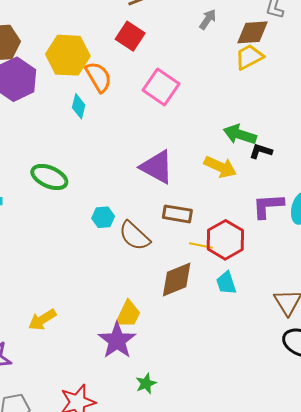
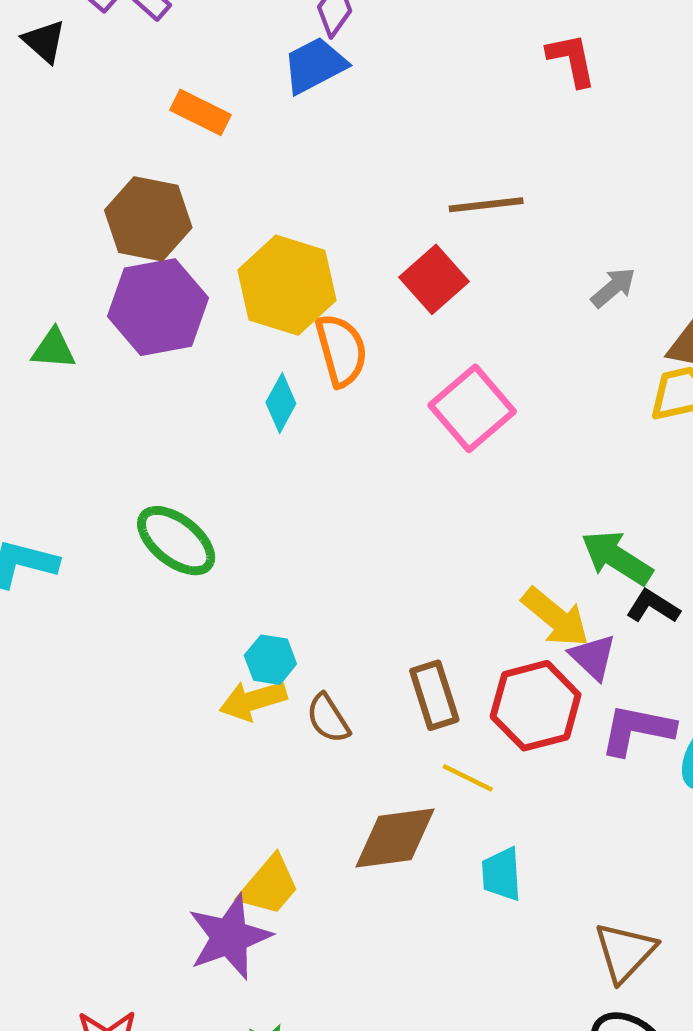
purple triangle: (157, 167) -> (593, 657), moved, size x0.6
brown rectangle: (177, 214) -> (434, 695), turned 48
brown semicircle: (134, 236) -> (328, 718), size x0.7
red hexagon: (225, 240) -> (536, 706), moved
yellow arrow: (42, 320) -> (253, 700), moved

